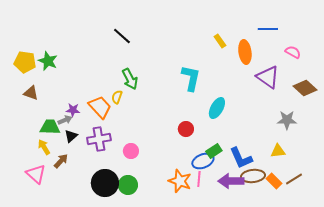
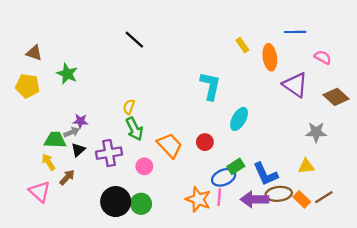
green star: (48, 61) -> (67, 74), moved
yellow pentagon: (25, 62) -> (28, 86), moved
green arrow: (130, 79) -> (134, 129), moved
brown triangle: (31, 93) -> (34, 53), moved
orange trapezoid: (100, 107) -> (170, 145), moved

